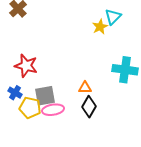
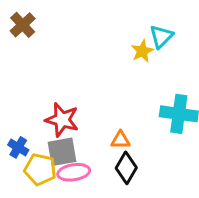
red star: (26, 66) -> (62, 120), moved

